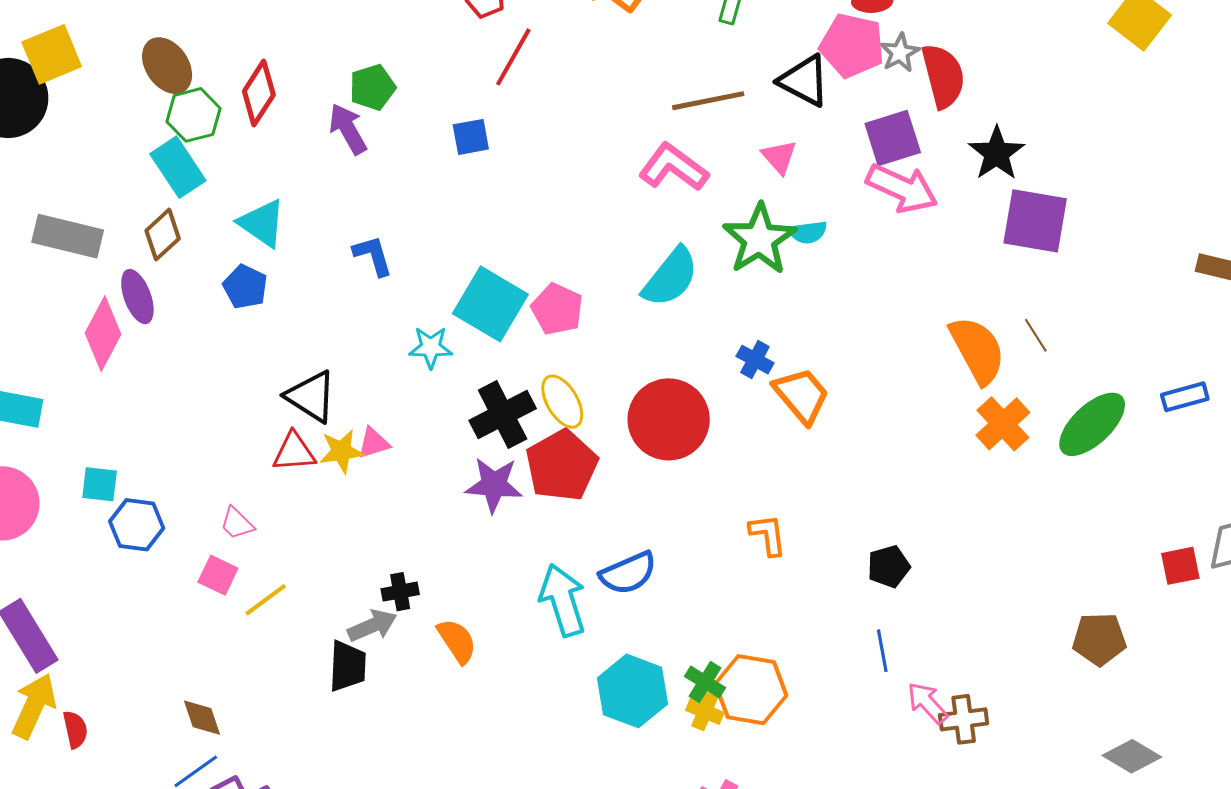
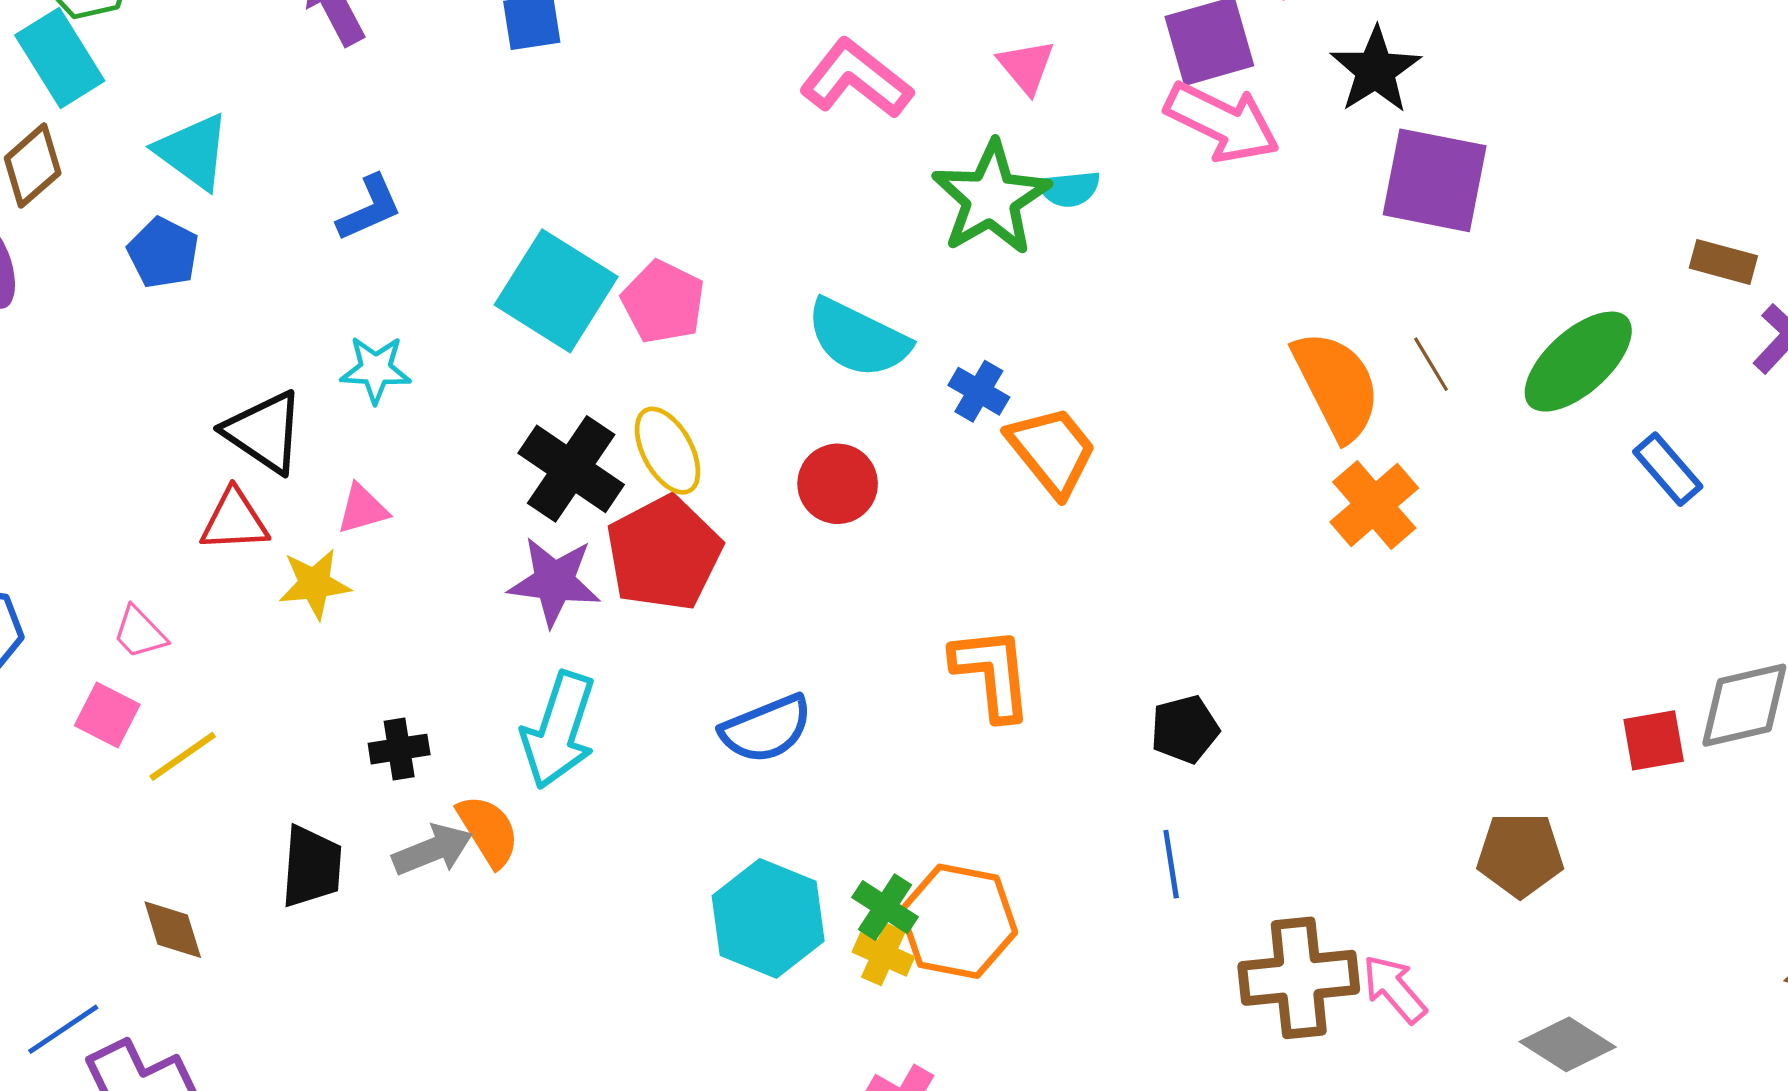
blue L-shape: (373, 256) -> (369, 208), turned 81
cyan semicircle: (670, 277) -> (858, 338), moved, turned 76
cyan star: (431, 347) -> (376, 369), moved
blue rectangle: (1185, 397) -> (1668, 469), turned 63
black cross: (503, 414) -> (571, 469), turned -30
red circle: (669, 419) -> (838, 484), size x0.6
green ellipse: (1092, 424) -> (1578, 362), moved
yellow star: (341, 451) -> (315, 584), moved
orange L-shape: (768, 535) -> (992, 673), size x1.4
cyan arrow: (563, 600) -> (559, 730), moved, turned -146
gray arrow: (372, 626) -> (433, 850), moved
pink arrow: (927, 703) -> (1394, 989), moved
brown diamond: (202, 718) -> (173, 930), moved
brown cross: (964, 719) -> (1299, 978), size x1.5

